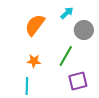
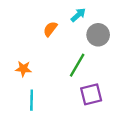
orange semicircle: (35, 25) -> (50, 29), moved, size x0.6
orange star: (34, 61) -> (23, 69), moved

